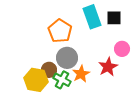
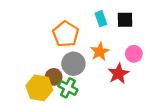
cyan rectangle: (92, 17) -> (101, 19), size x0.6
orange star: (81, 74) -> (100, 52), moved

